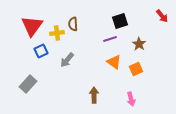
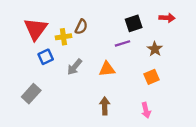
red arrow: (162, 16) -> (167, 18), moved, turned -48
brown semicircle: (73, 24) -> (81, 27), turned -152
orange triangle: (114, 62) -> (107, 69), moved, turned -42

